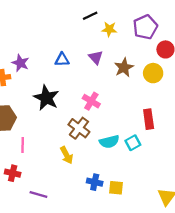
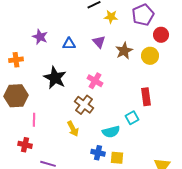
purple star: (20, 63) -> (40, 37), moved
cyan semicircle: (109, 142) -> (111, 132), moved

